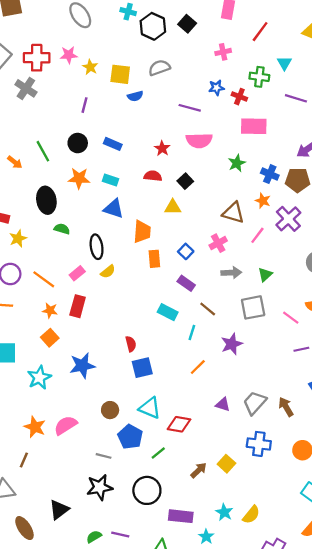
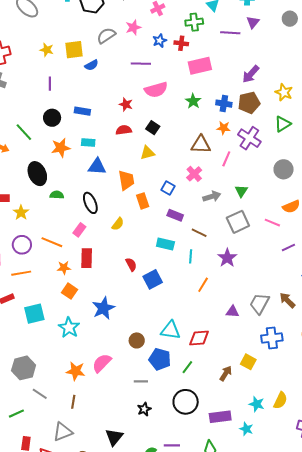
pink star: (69, 55) -> (133, 27), moved
yellow semicircle: (108, 272) -> (118, 224), moved
red semicircle: (131, 344) -> (131, 264), moved
blue square: (142, 368) -> (153, 279), moved
black star: (100, 487) -> (144, 409), size x0.6

